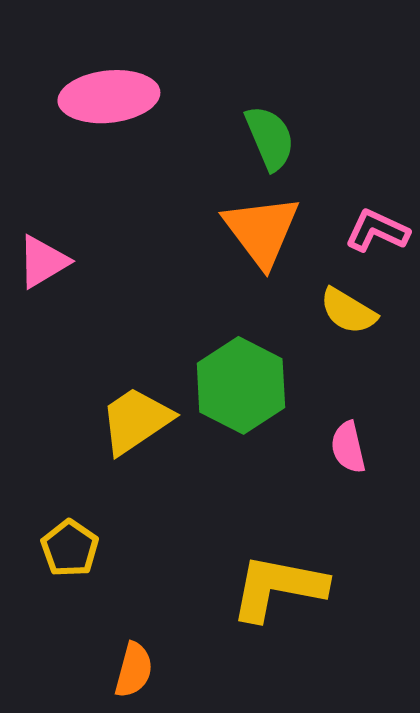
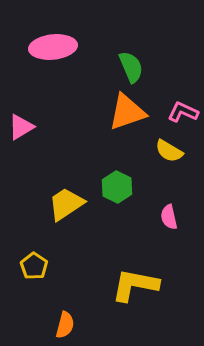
orange triangle: (262, 231) -> (127, 112), turned 48
green hexagon: (241, 385) -> (117, 187), size x0.7

